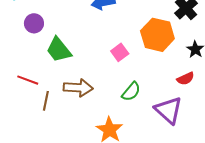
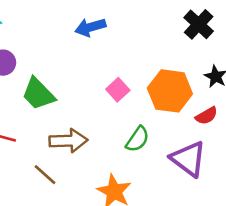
orange hexagon: (157, 35) -> (170, 91), moved
brown line: (46, 101) -> (45, 175), moved, turned -54

